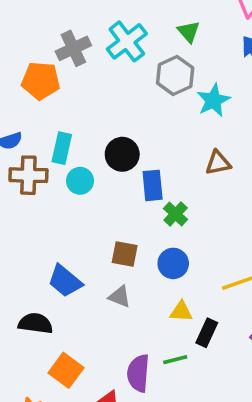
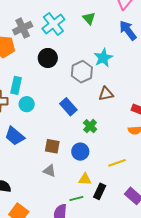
gray hexagon: (175, 75) -> (82, 72), moved
black circle: (122, 154) -> (48, 58), moved
blue rectangle: (153, 185) -> (68, 107), turned -36
green cross: (176, 214) -> (90, 126), moved
blue trapezoid: (65, 281) -> (15, 136), moved
green line: (175, 360) -> (76, 198), moved

